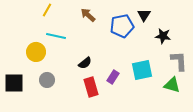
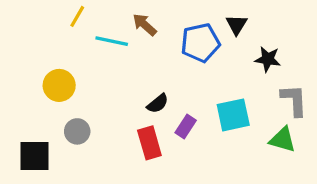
cyan line: (56, 36) -> (112, 41), moved
black semicircle: (85, 63) -> (158, 103), moved
black square: (14, 83) -> (34, 156), moved

